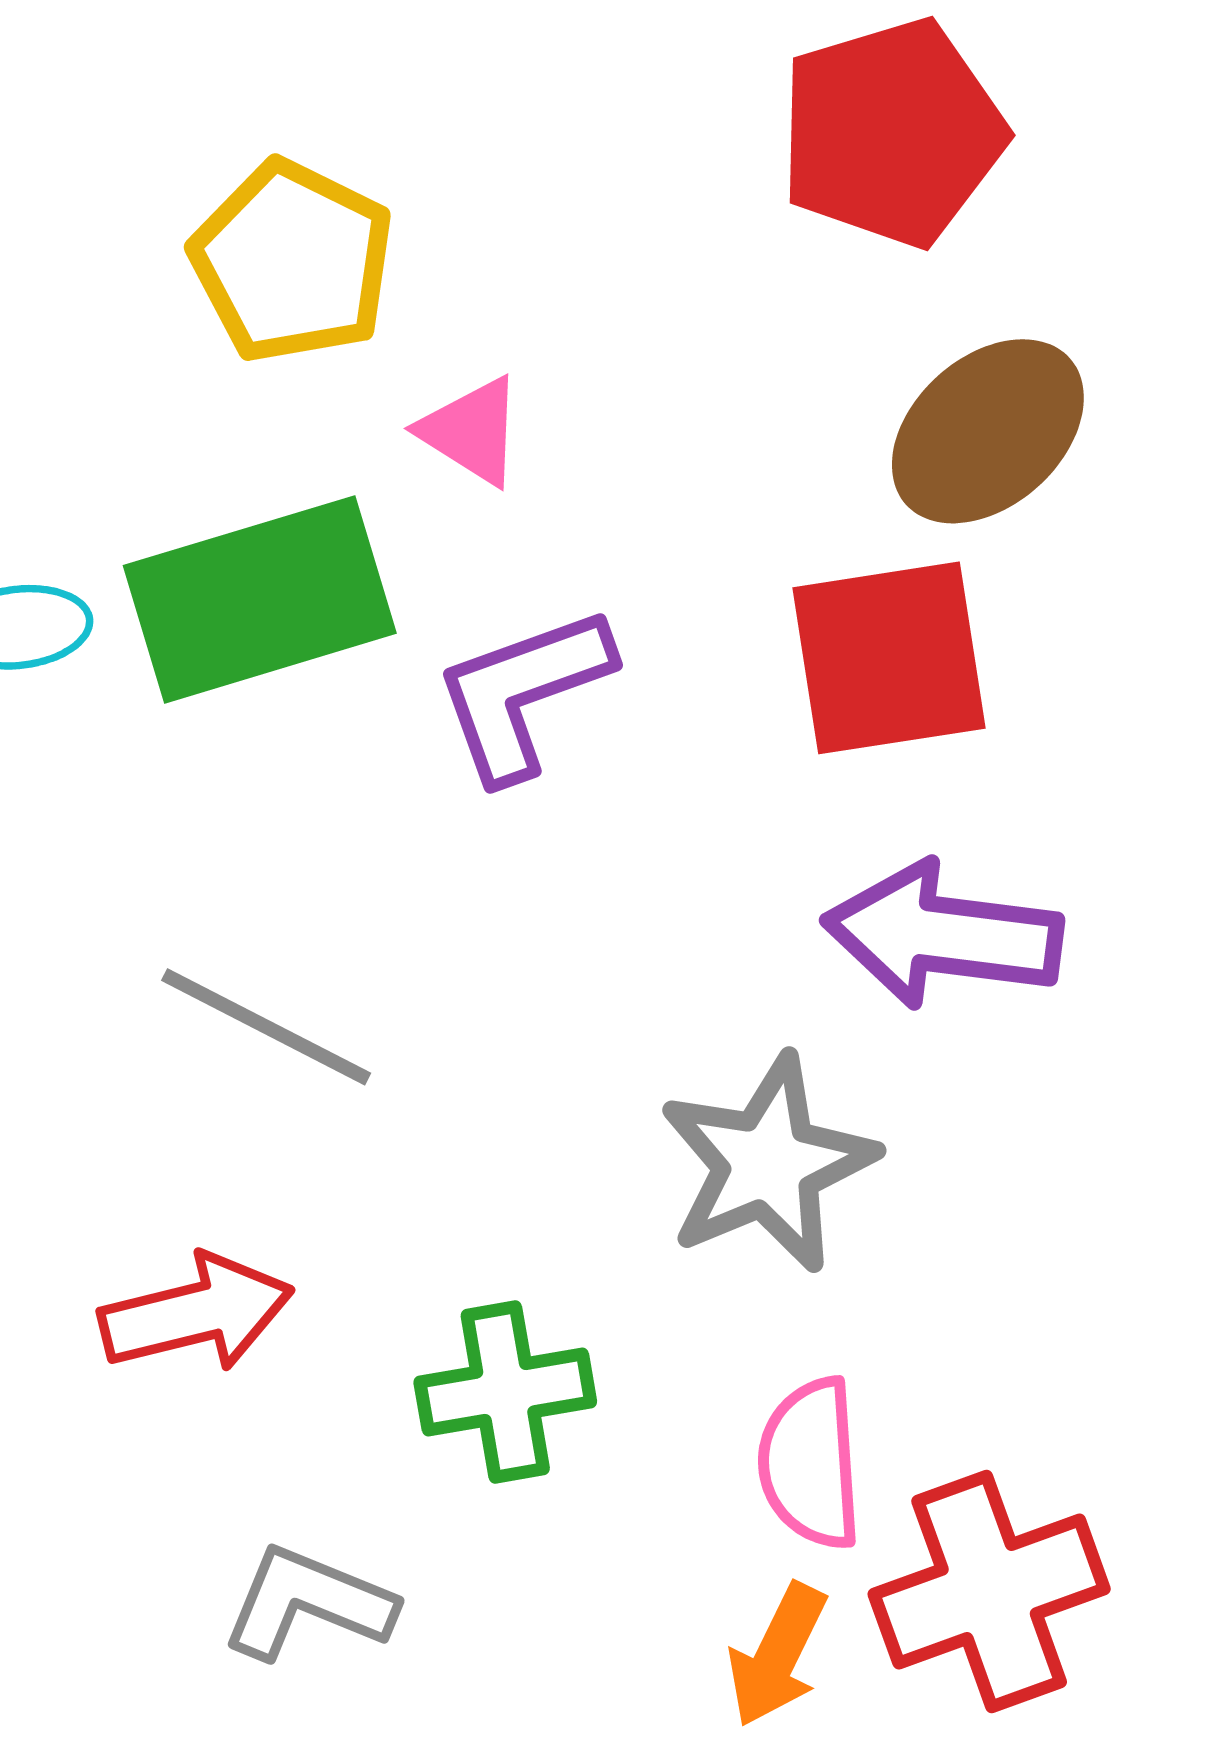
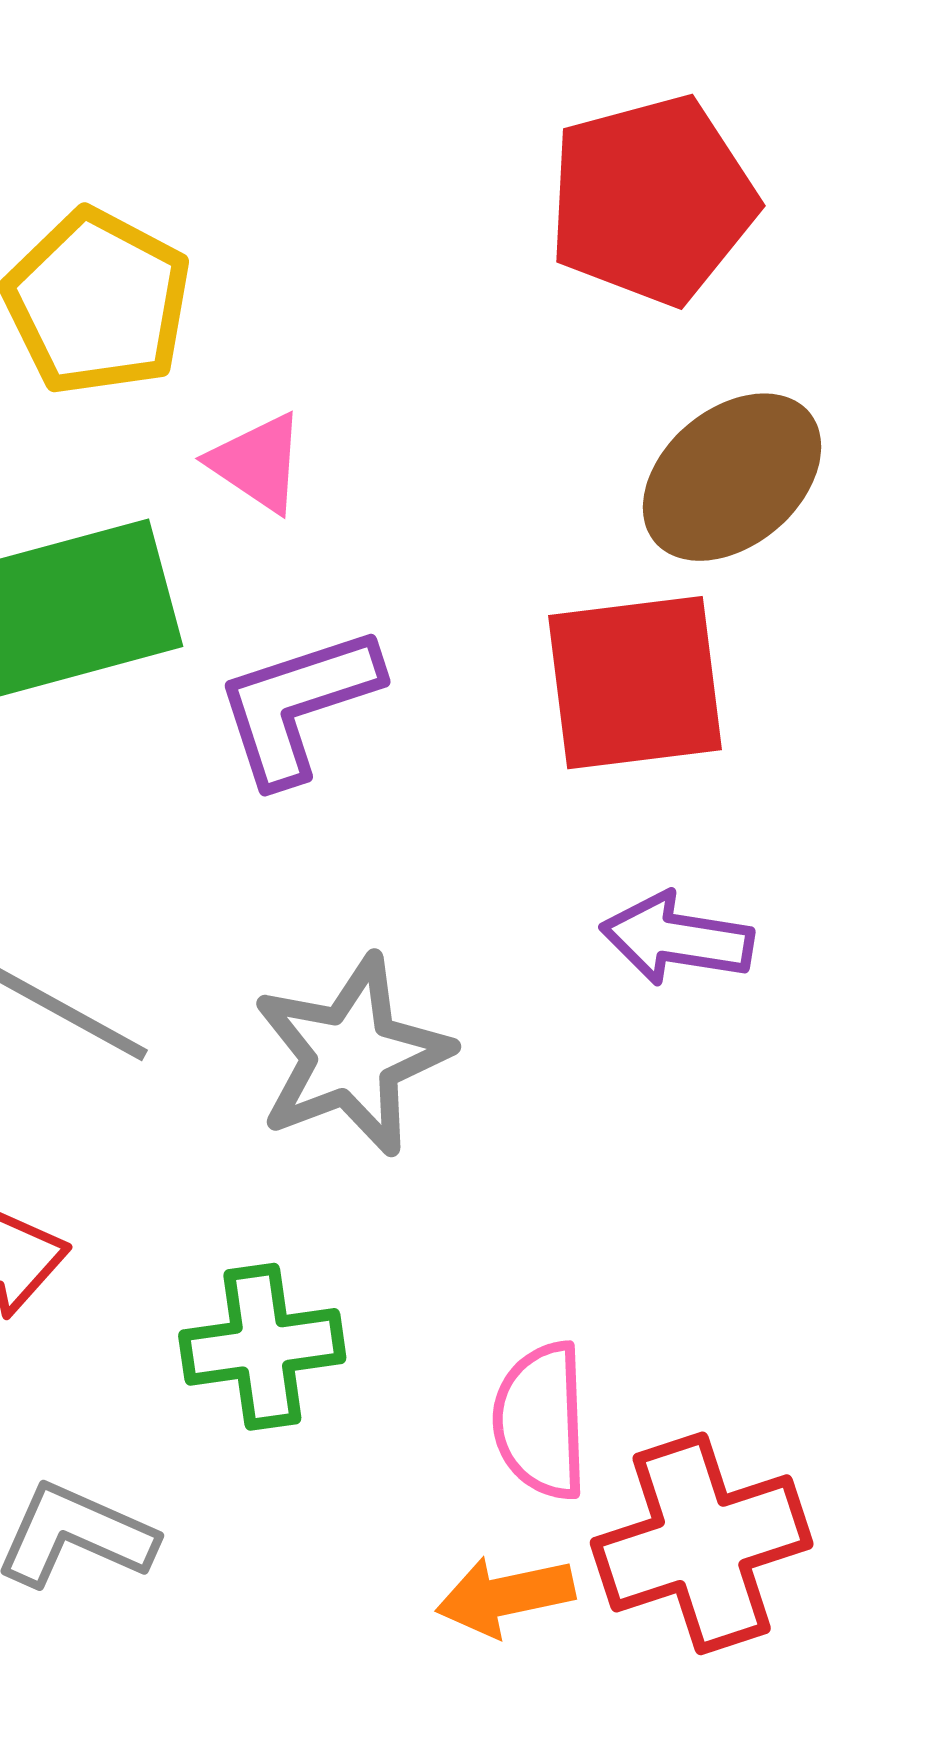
purple arrow: (943, 935) -> (677, 939), size x0.7
gray star: (768, 1164) -> (352, 1056), moved
orange arrow: (777, 1655) -> (505, 1596), turned 50

